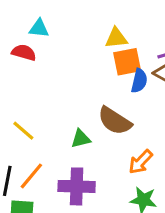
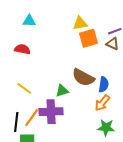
red semicircle: (24, 52) -> (22, 49), moved
blue semicircle: (139, 81) -> (104, 84), moved
purple cross: (77, 186) -> (51, 112), moved

